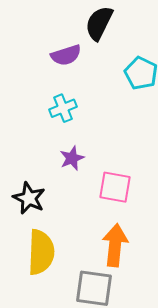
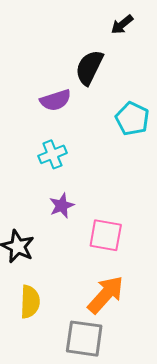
orange arrow: (115, 245) -> (106, 295), turned 36
yellow semicircle: (41, 252) -> (30, 302), size x0.7

